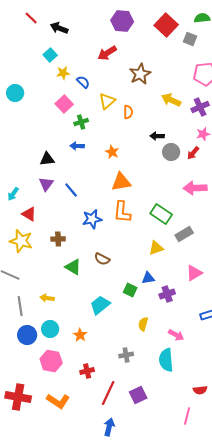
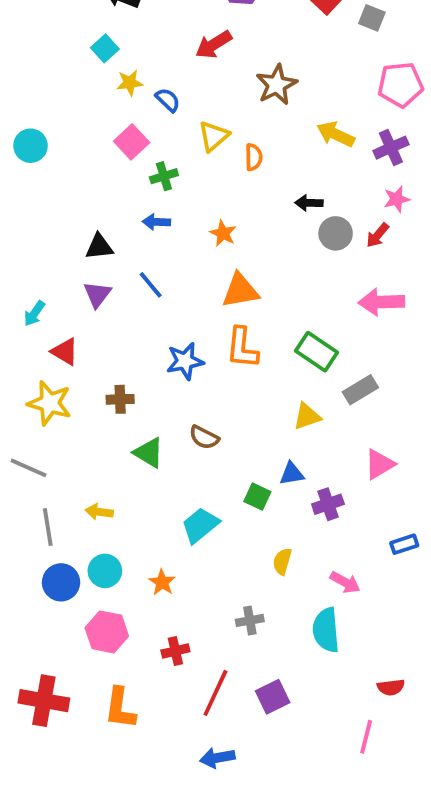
cyan circle: (15, 93) -> (31, 146), moved
blue line: (71, 190) -> (151, 285), moved
orange L-shape: (58, 401) -> (120, 708), turned 65
blue arrow: (109, 427) -> (217, 758), turned -114

